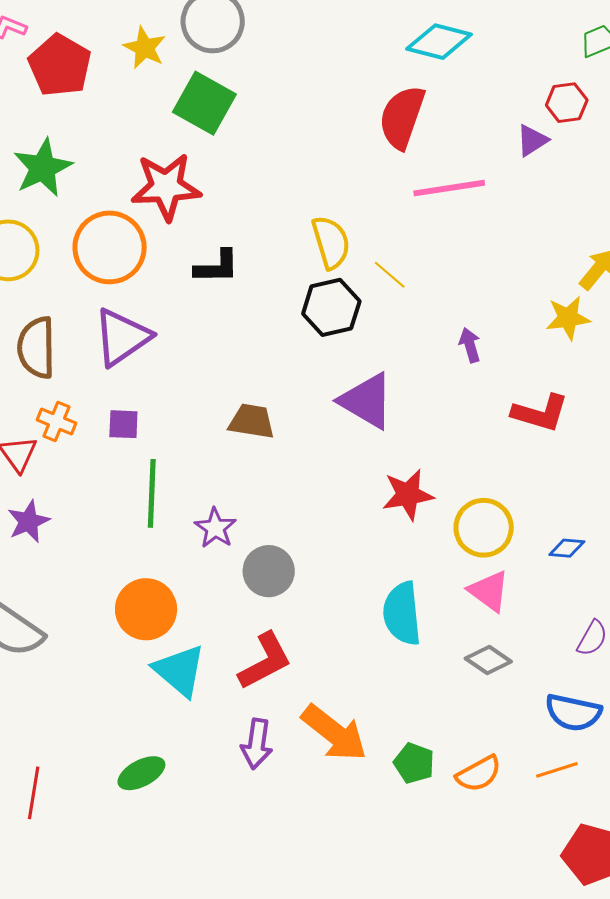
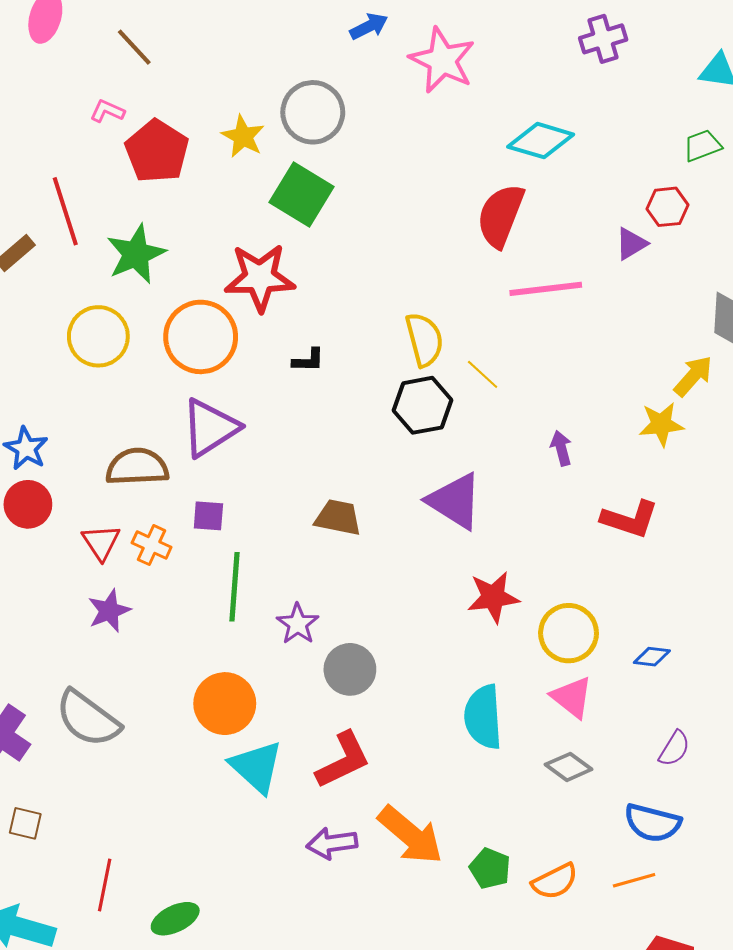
black L-shape: (217, 267) -> (308, 360), size x0.7
brown semicircle: (36, 348) -> (137, 467), moved, turned 86
orange cross: (56, 421) -> (152, 545), moved
purple arrow: (257, 744) -> (332, 843), turned 72
green ellipse: (141, 773) -> (175, 919), moved

